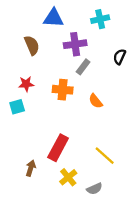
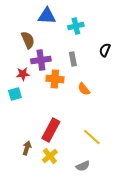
cyan cross: (100, 19) -> (76, 26), moved
purple cross: (75, 44) -> (41, 60), moved
gray rectangle: (83, 67) -> (73, 59), turned -48
yellow cross: (68, 177) -> (50, 156), moved

